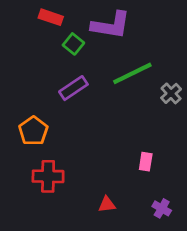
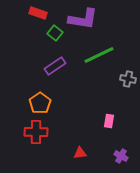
gray cross: (171, 93) -> (128, 79), moved, turned -35
orange pentagon: (33, 131) -> (40, 103), moved

